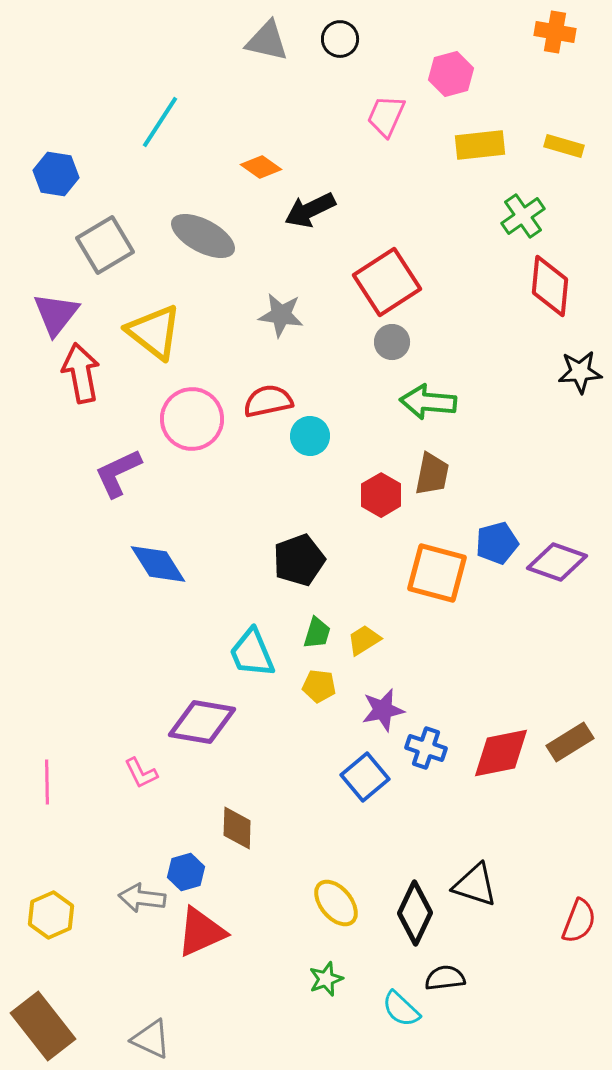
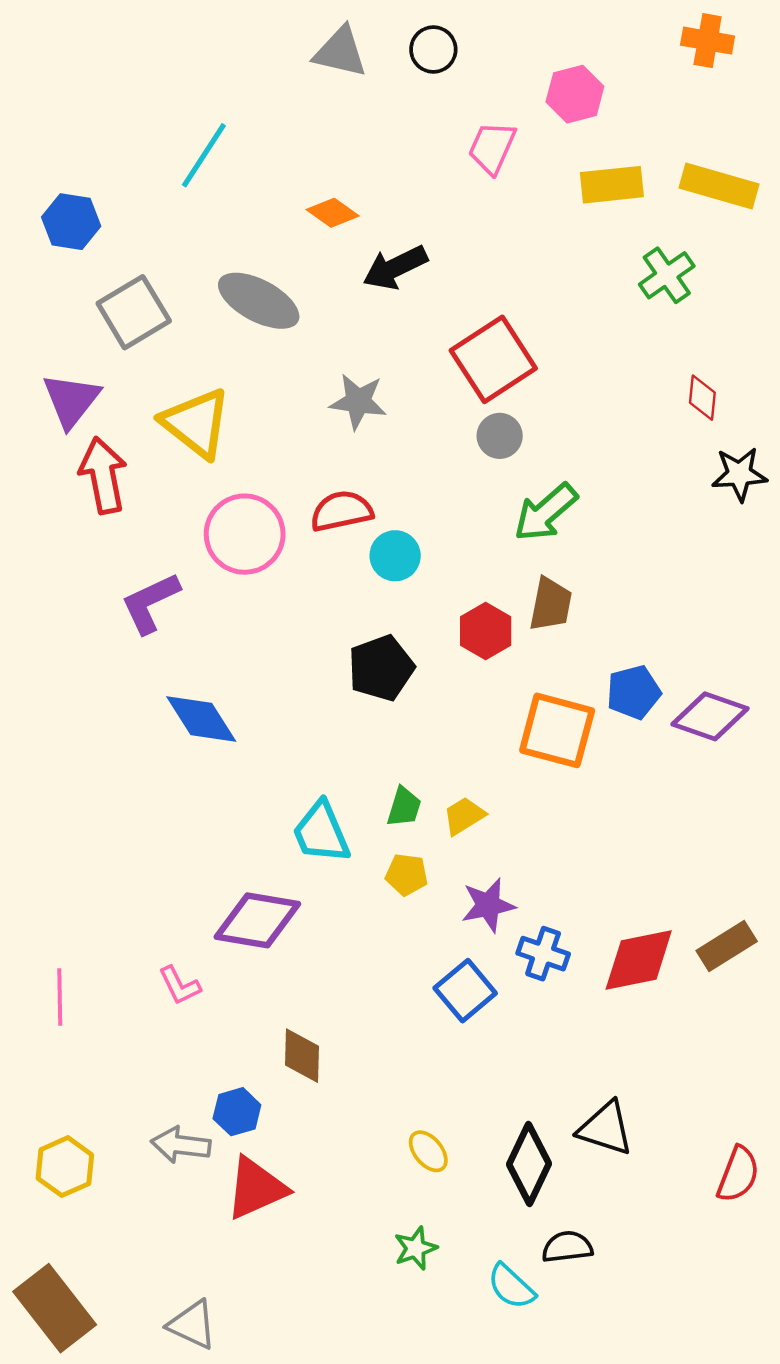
yellow rectangle: (564, 146) -> (719, 186), size x1.5
red diamond: (550, 286) -> (702, 398), moved, size x0.6
green arrow: (428, 402) -> (546, 512), turned -46
black pentagon: (299, 560) -> (381, 668), moved
yellow ellipse: (336, 903) -> (428, 1151), size x0.7

